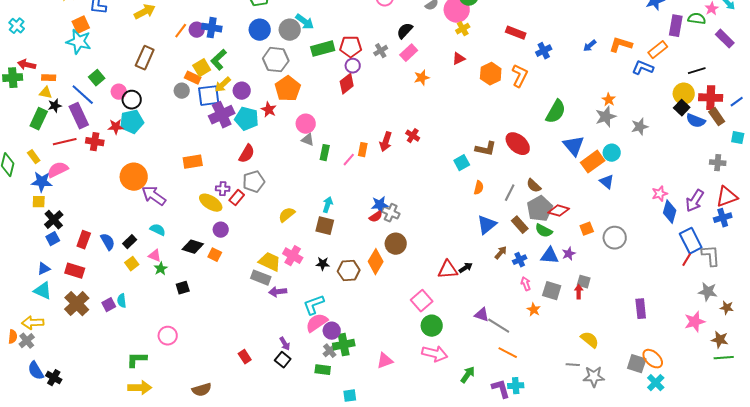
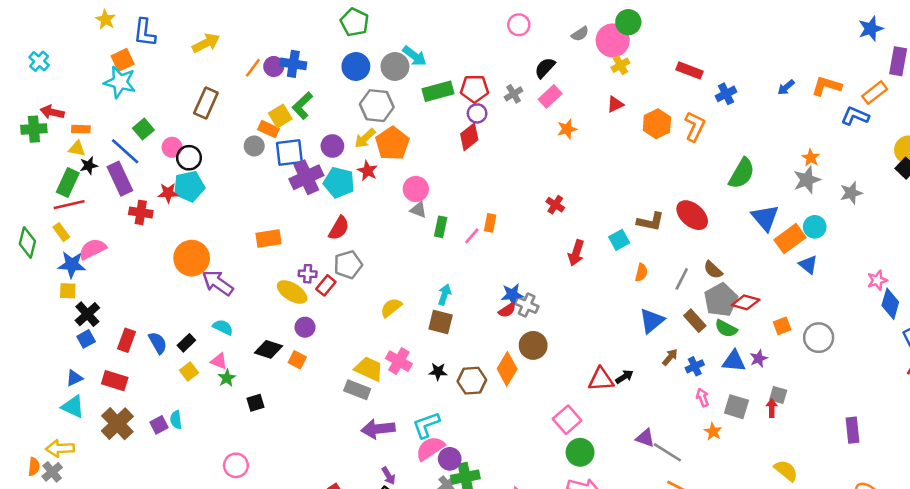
yellow arrow: (223, 85) -> (365, 138), moved
red line: (65, 142) -> (69, 205), moved
red arrow: (386, 142) -> (576, 253), moved
purple arrow: (278, 292) -> (378, 429), moved, size x1.4

